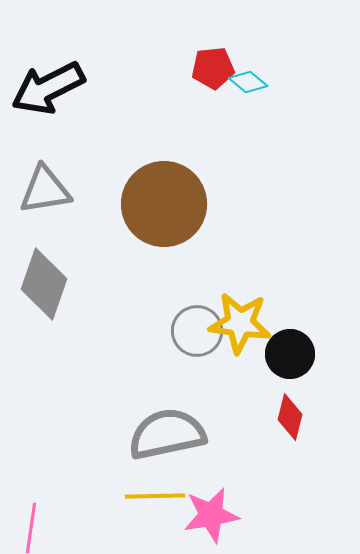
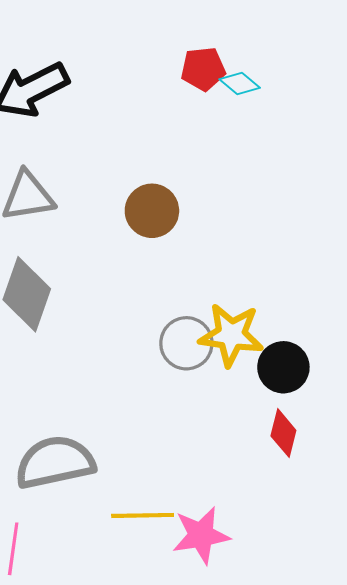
brown circle: (164, 204) -> (152, 211), size x0.6
gray semicircle: (167, 434) -> (55, 462), moved

